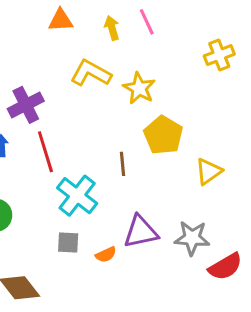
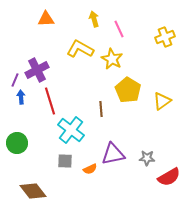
orange triangle: (61, 20) -> (46, 19), moved
pink line: (147, 22) -> (119, 29), moved
yellow triangle: (209, 171) -> (162, 101), moved
gray star: (192, 238) -> (147, 158), size x0.7

